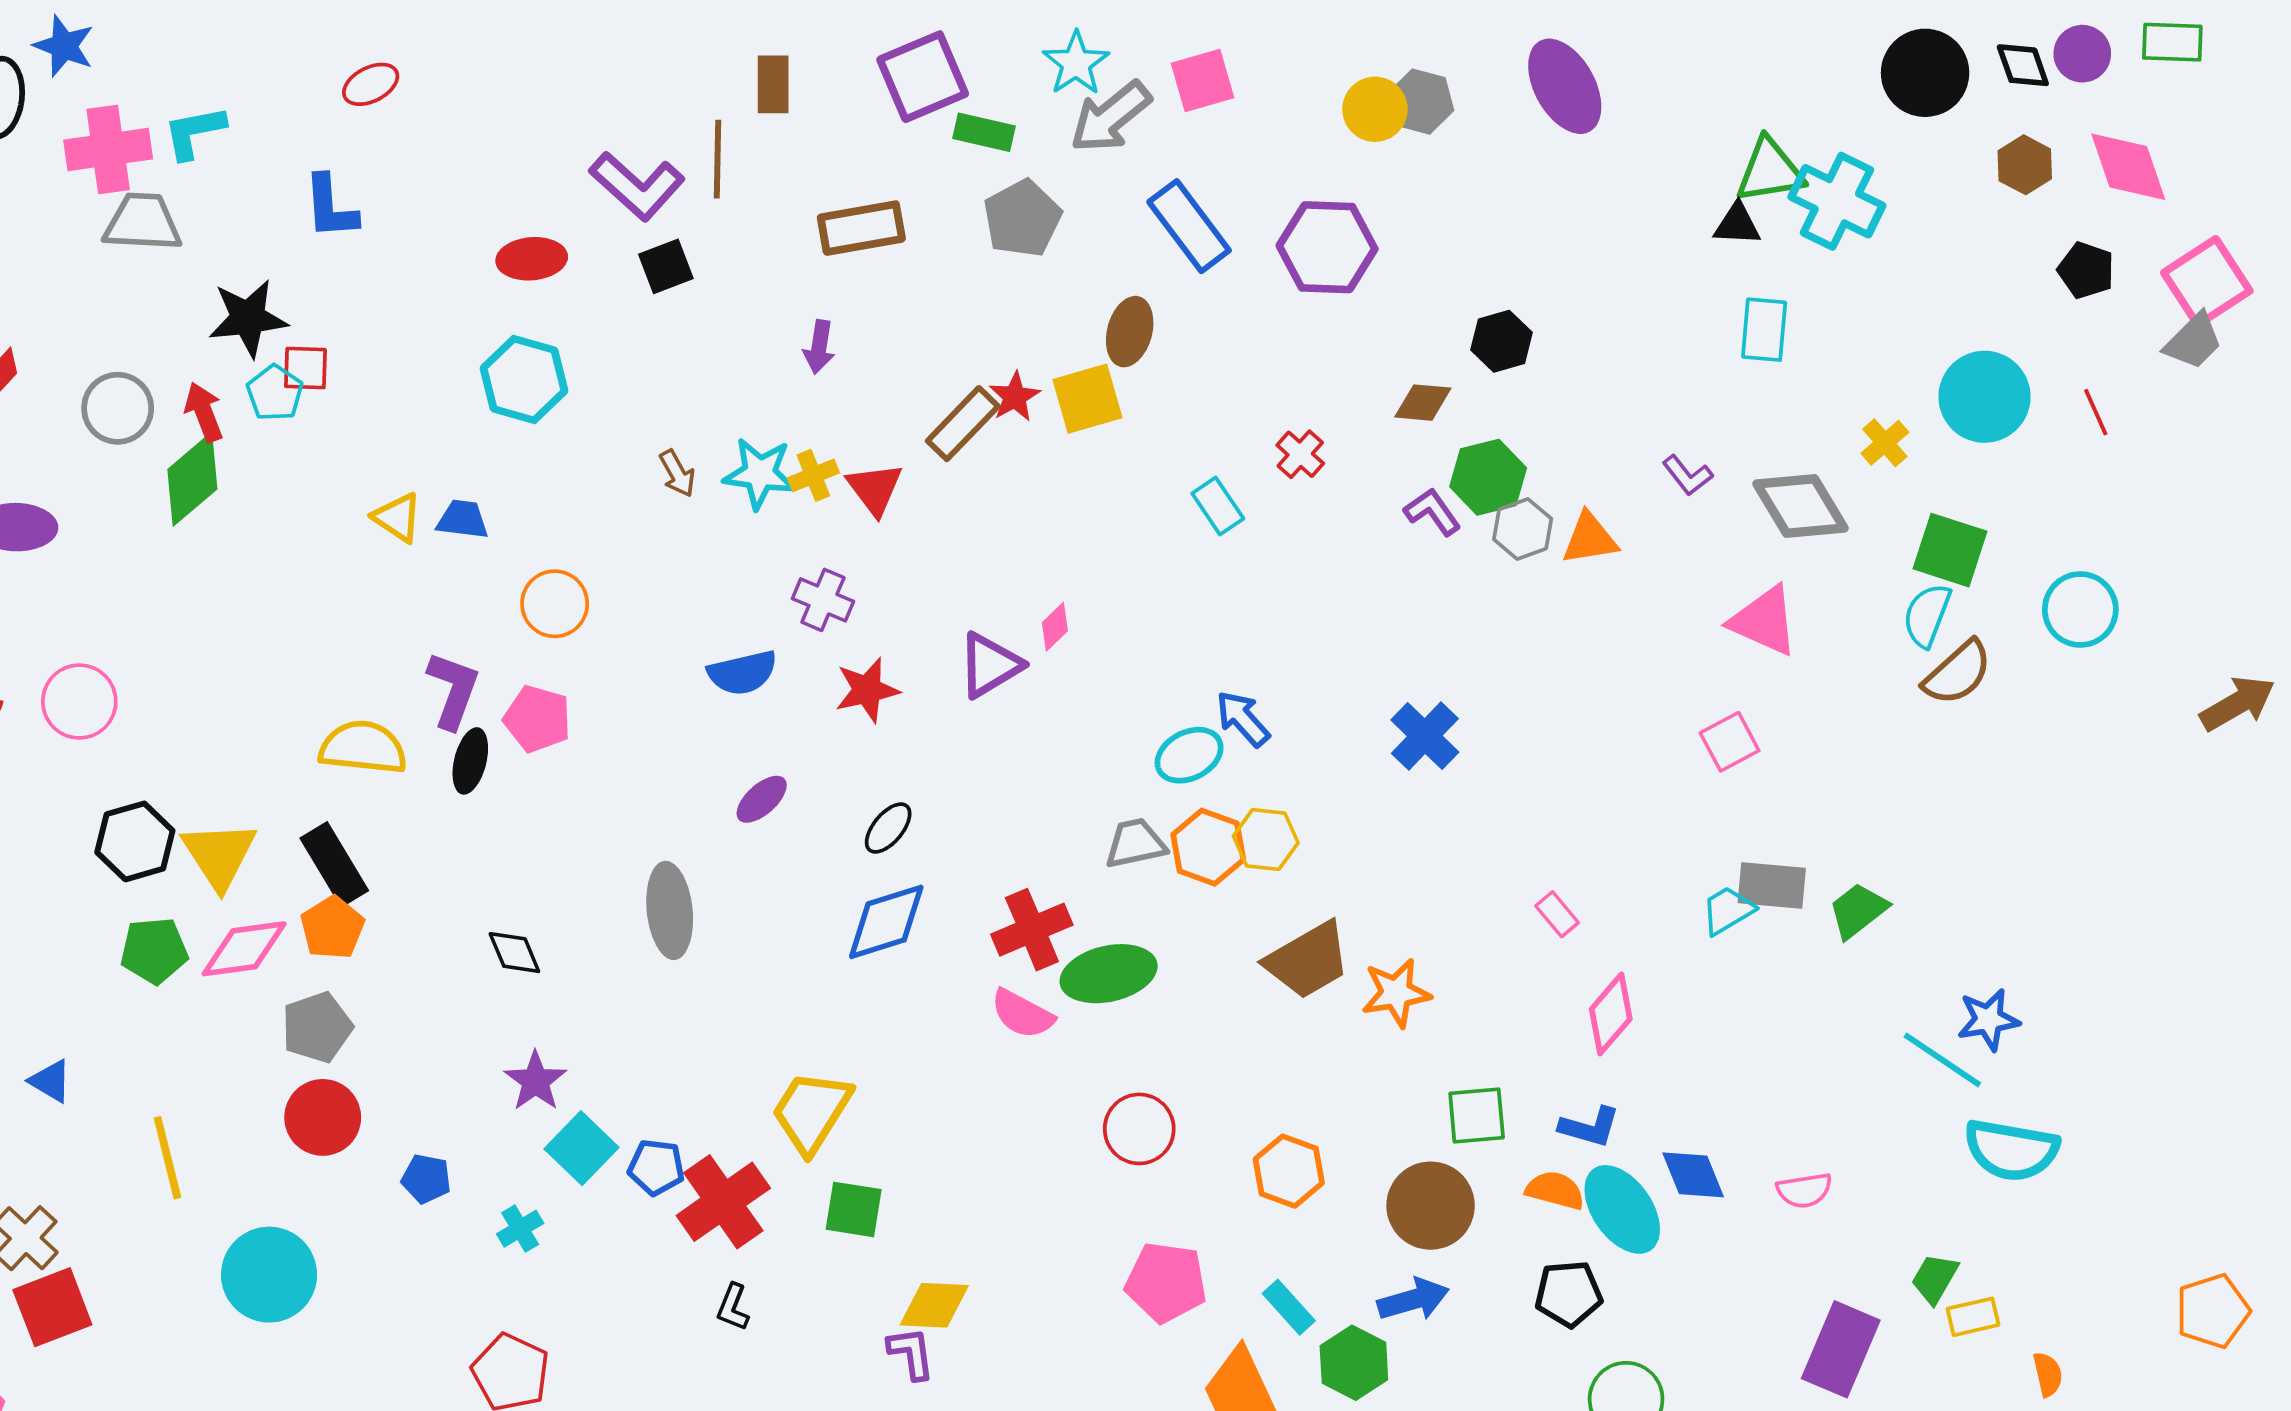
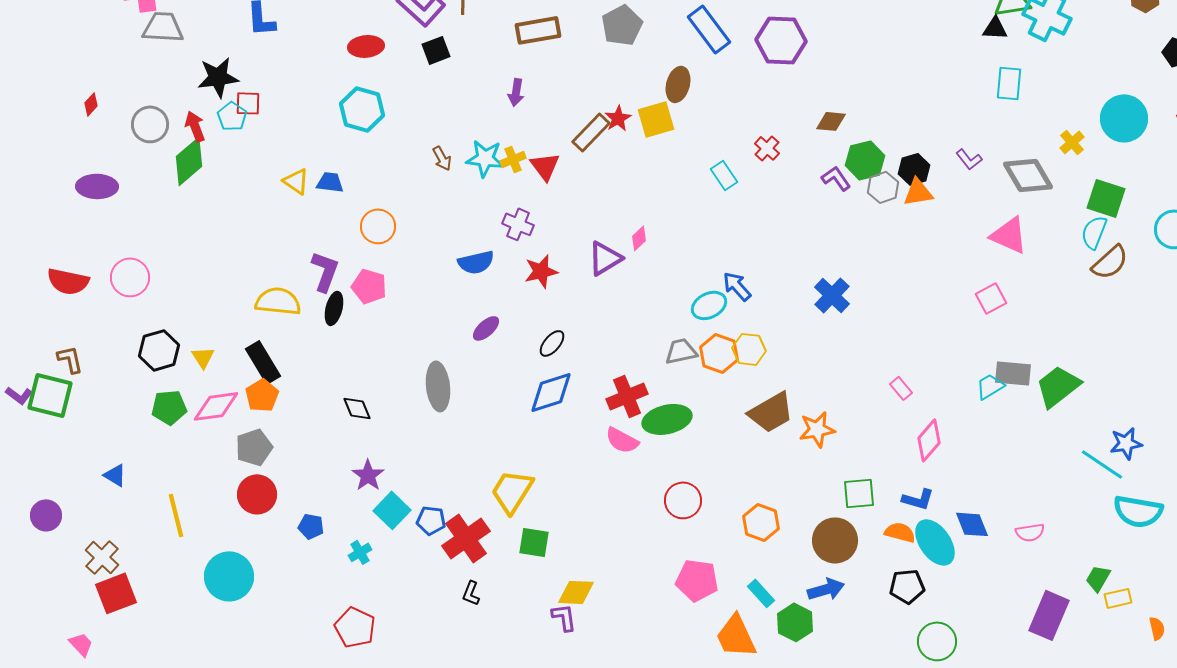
black hexagon: (1501, 341) -> (914, 169), moved
yellow triangle: (219, 855) -> (203, 357), size x0.6
green trapezoid: (1858, 910) -> (1058, 386), size x1.4

